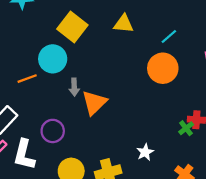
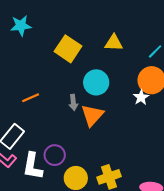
cyan circle: (53, 59) -> (96, 82), moved
purple circle: (53, 131) -> (55, 155), moved
white star: (145, 152) -> (141, 97), moved

